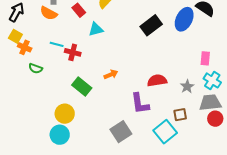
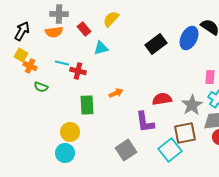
orange semicircle: (49, 13) -> (54, 32), turned -36
green rectangle: (82, 87) -> (87, 105), turned 48
gray star: (187, 87) -> (192, 105), size x1.5
brown square: (180, 115) -> (185, 133), size x1.6

